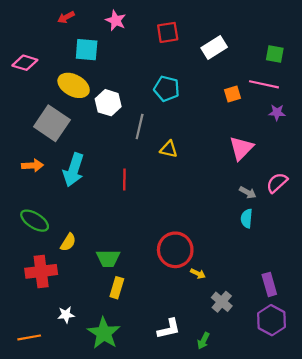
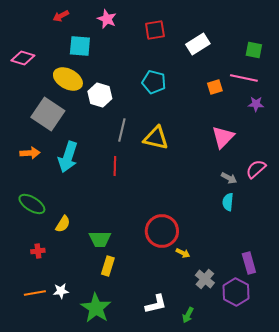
gray line: (140, 126) -> (122, 130), moved
yellow triangle: (169, 149) -> (156, 138), size x1.5
red cross: (41, 271) -> (38, 251), size x0.5
purple hexagon: (272, 320) -> (236, 292), moved
orange line: (29, 337) -> (35, 293), moved

